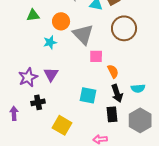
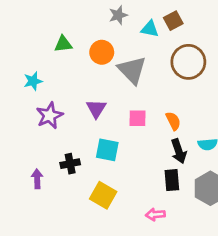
cyan star: (50, 42) -> (33, 81), moved
pink square: (96, 56) -> (137, 118), moved
purple triangle: (51, 74) -> (96, 109), moved
purple star: (28, 77) -> (49, 115), moved
cyan square: (88, 95) -> (107, 150), moved

